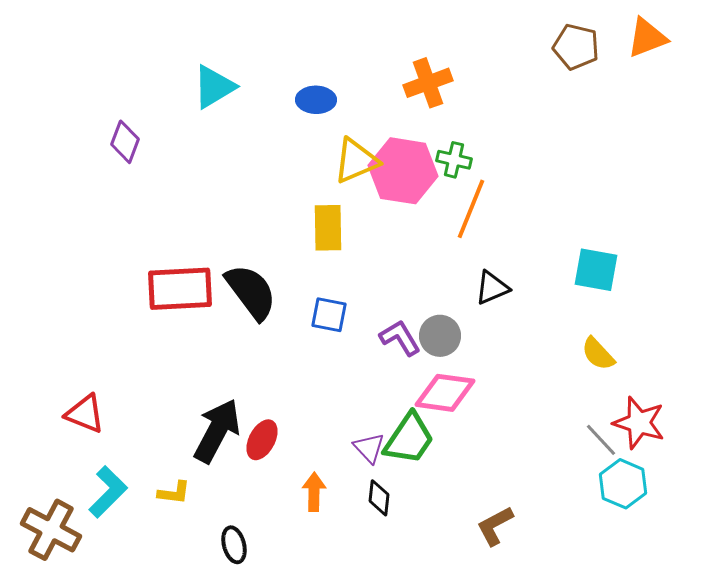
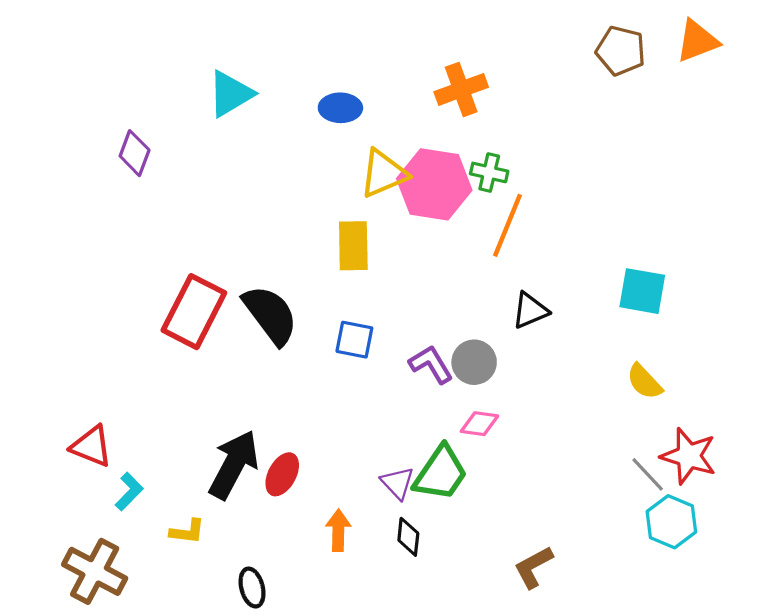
red rectangle: (180, 289) -> (194, 312), turned -60
pink diamond: (445, 393) -> (479, 424), size x0.6
cyan L-shape: (108, 492) -> (129, 492), moved, size x0.7
brown cross: (51, 530) -> (95, 571), moved

